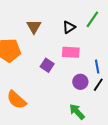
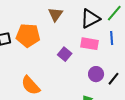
black triangle: (69, 27) -> (90, 19), size x1.5
blue line: (97, 67) -> (112, 38), moved

